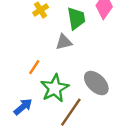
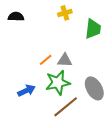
gray triangle: (64, 42) -> (65, 60), moved

